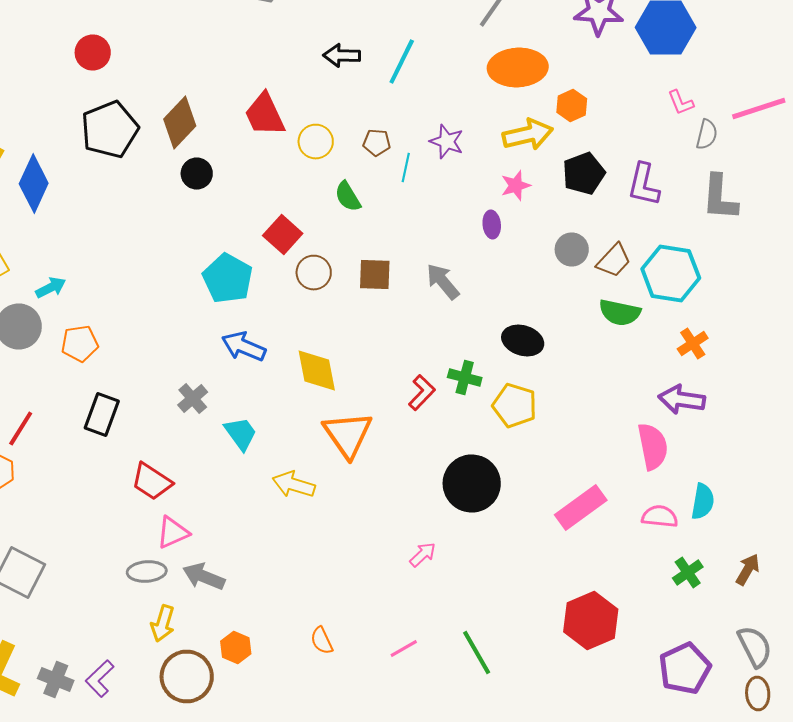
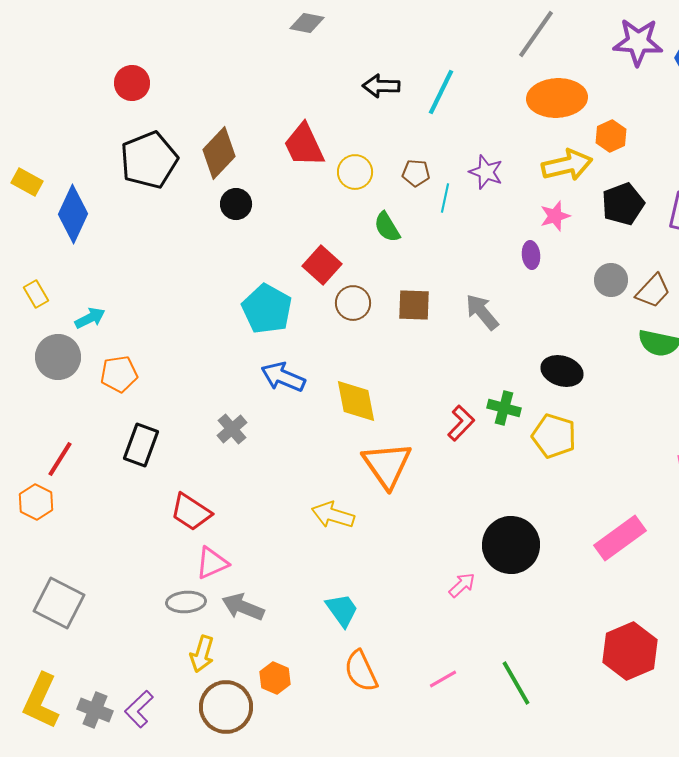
cyan trapezoid: (241, 434) -> (342, 610), moved
black circle: (472, 484) -> (511, 545), moved
orange semicircle: (322, 640) -> (361, 671), size x1.5

